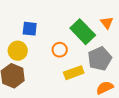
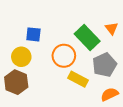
orange circle: (60, 50) -> (64, 56), size x1.5
yellow rectangle: (74, 73) -> (78, 79), turned 48

